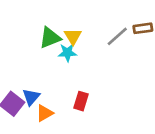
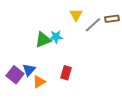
yellow triangle: (73, 36) -> (76, 15), moved
green triangle: (50, 38) -> (43, 40), moved

